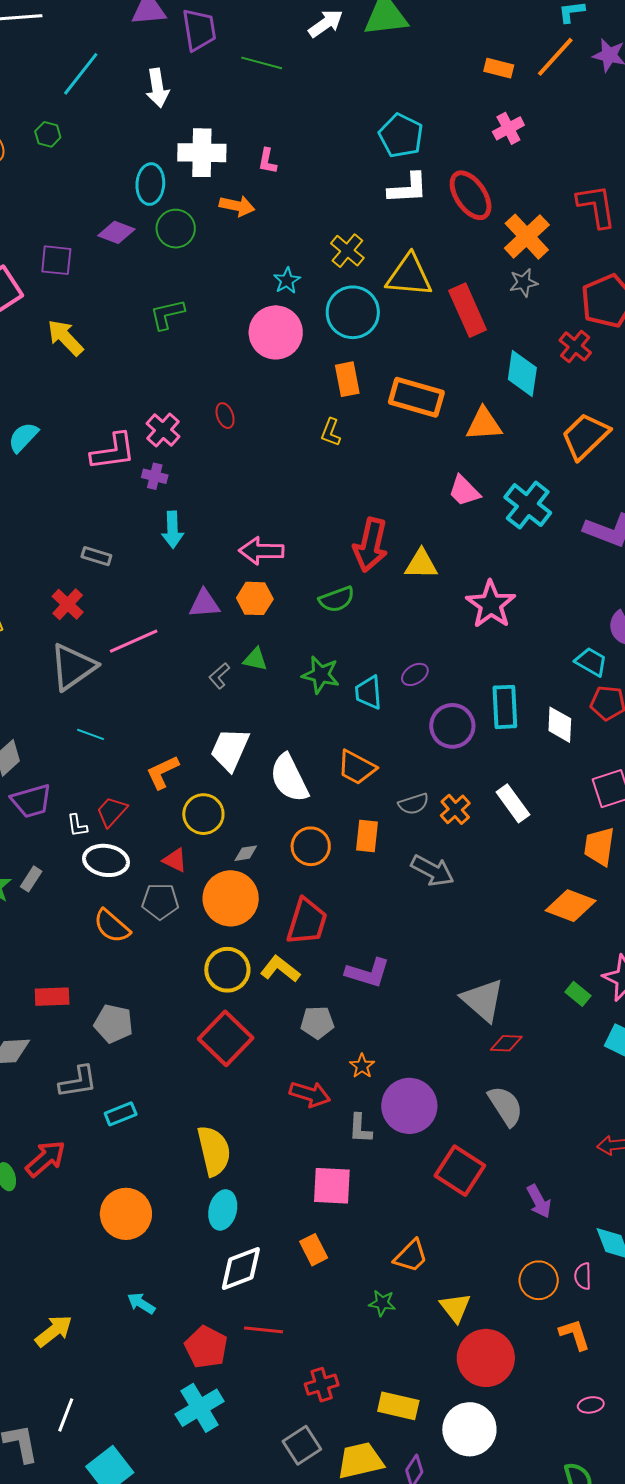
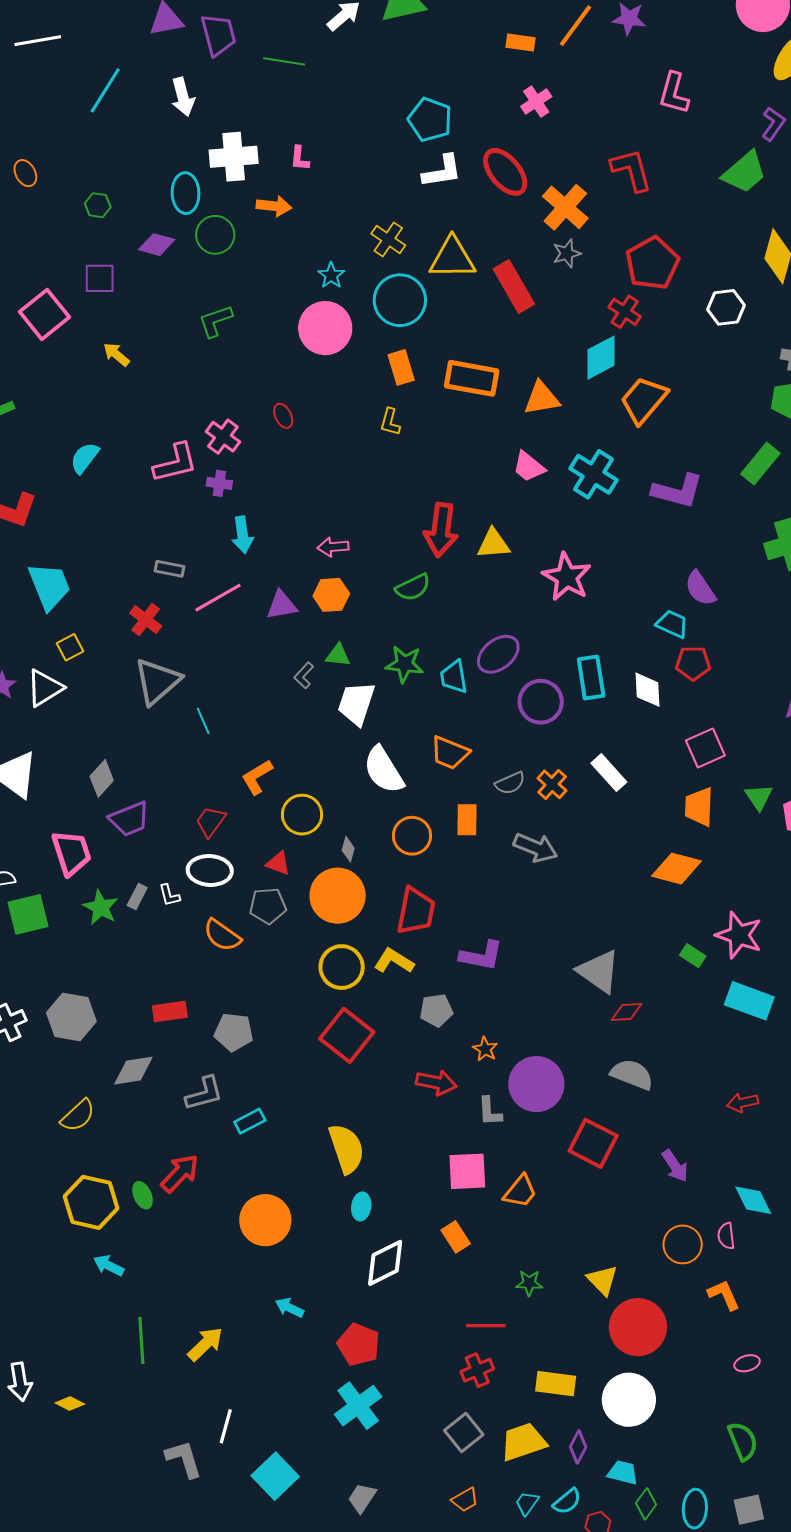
green hexagon: (48, 134) -> (98, 205), moved
yellow arrow: (65, 338) -> (116, 354), size x0.7
cyan diamond: (522, 374) -> (601, 358), moved, turned 60
pink arrow: (261, 551) -> (333, 547), size x0.7
pink line: (134, 641) -> (218, 598), moved
purple ellipse: (415, 674) -> (498, 654), size x1.6
cyan line: (91, 734) -> (203, 721), moved, turned 52
white trapezoid: (230, 749) -> (356, 703), moved
white L-shape: (77, 825) -> (169, 895), moved
gray diamond: (246, 853) -> (348, 849), turned -60
gray semicircle: (506, 1106) -> (632, 1074), turned -30
cyan ellipse: (223, 1210) -> (361, 1206), size x0.7
orange trapezoid: (411, 1256) -> (520, 1191), moved
red line: (264, 1330) -> (486, 1326), moved

